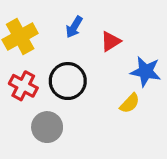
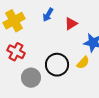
black circle: (68, 81) -> (57, 65), moved

